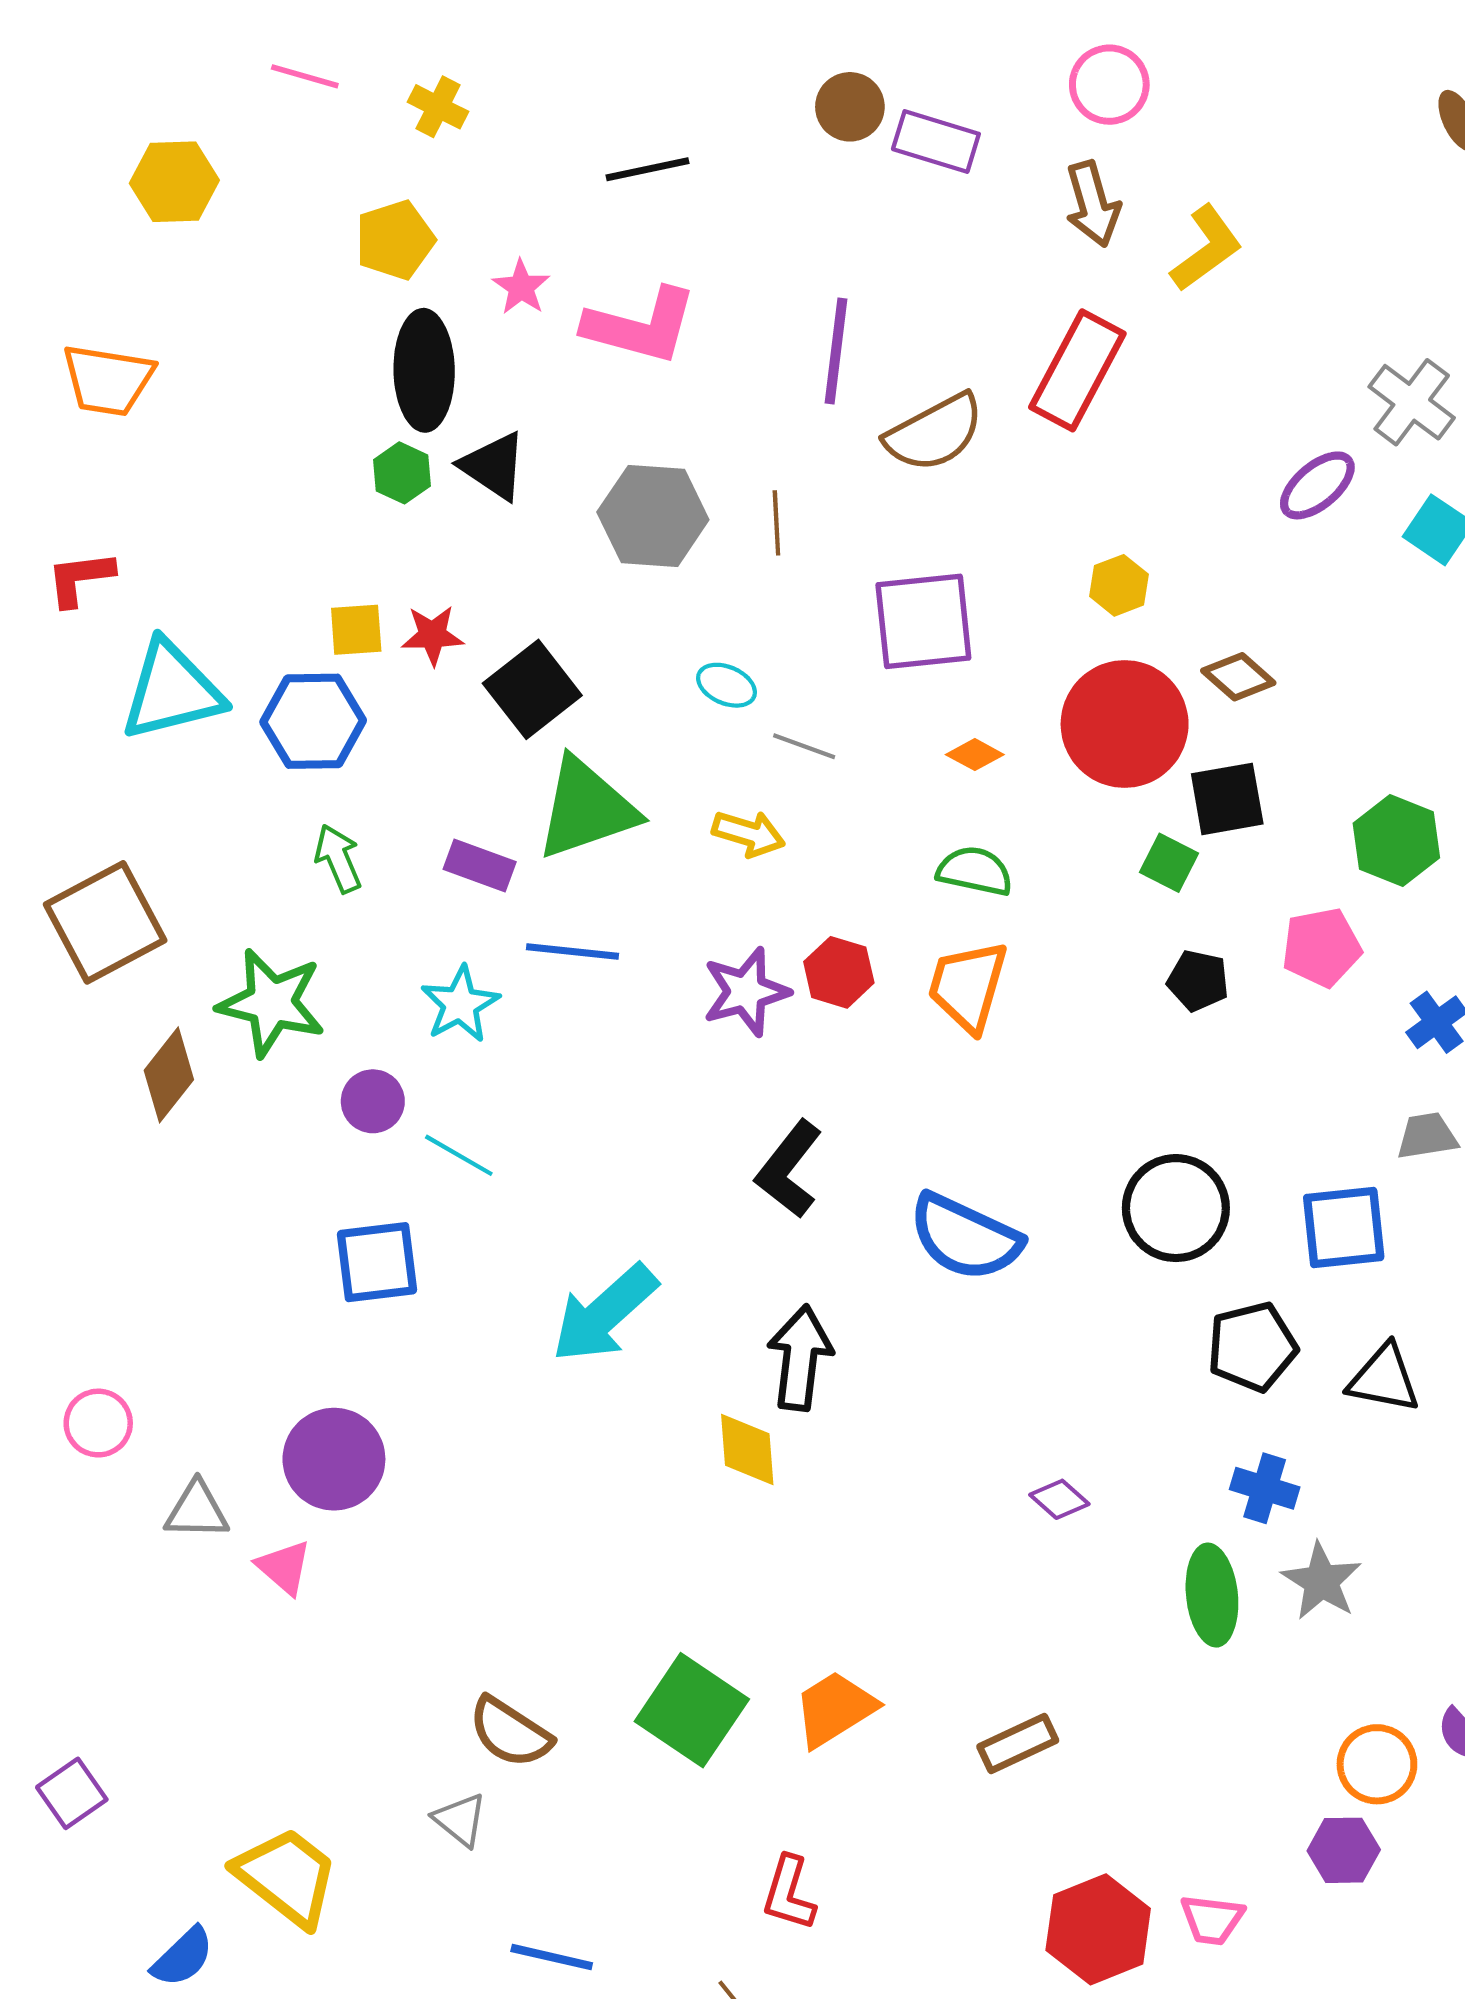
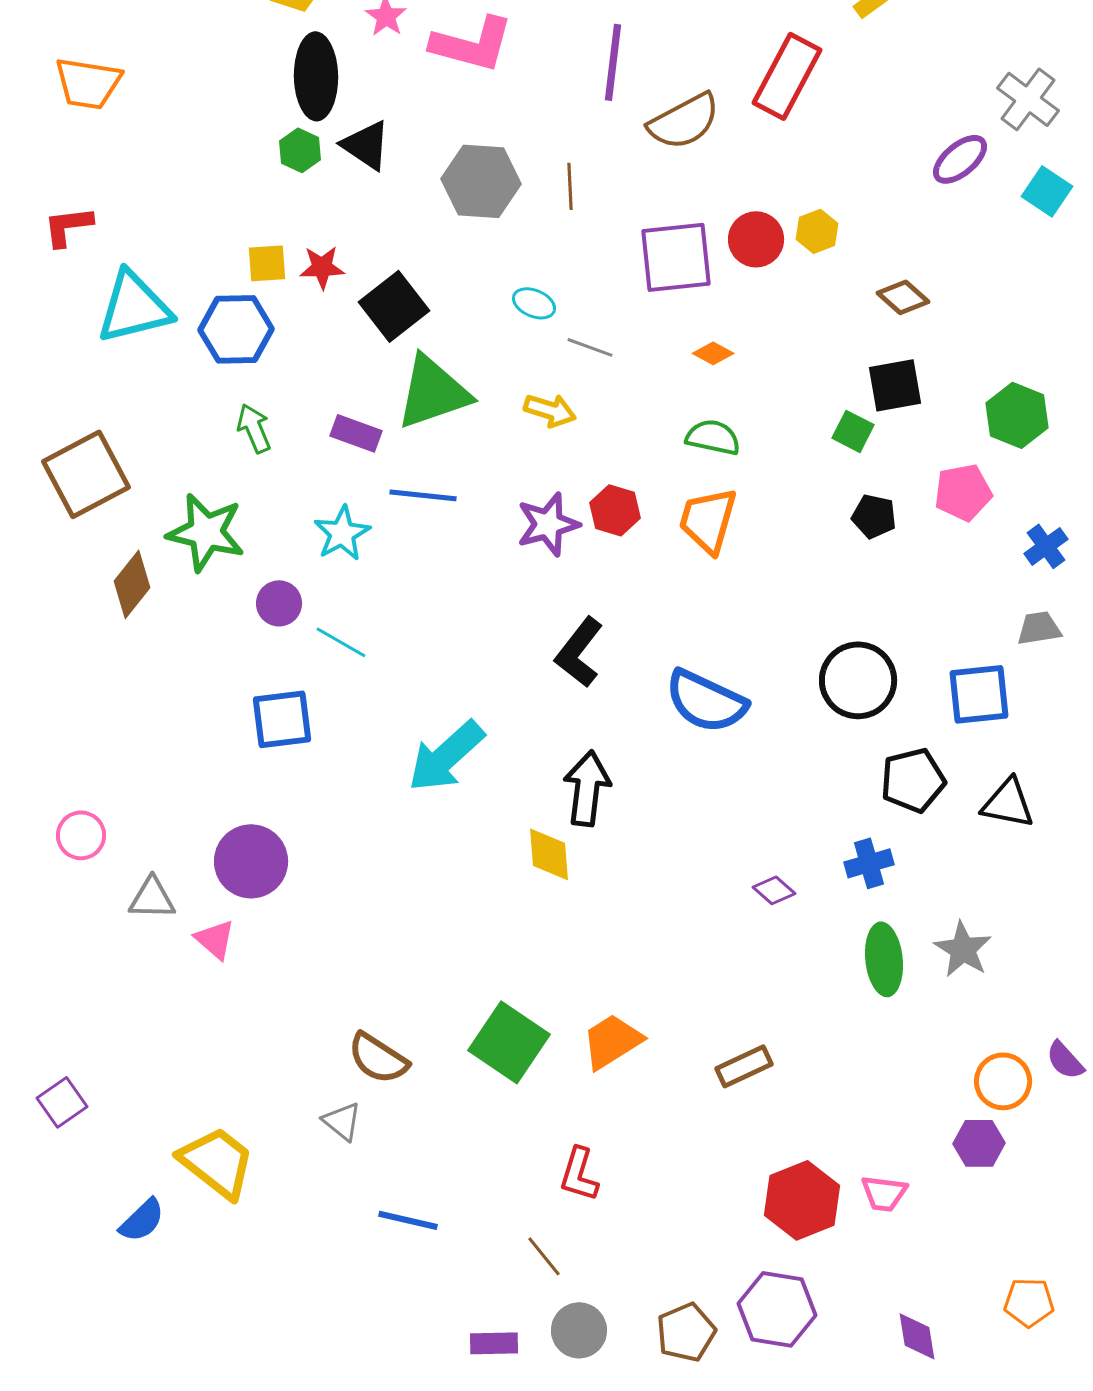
red circle: (1125, 724) -> (756, 239), moved, size x0.6
blue cross: (1265, 1488) -> (869, 863), moved, turned -33

